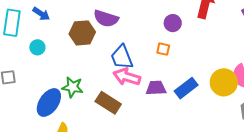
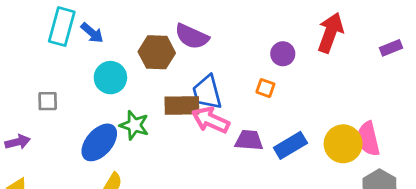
blue arrow: (41, 14) -> (92, 33), moved
cyan circle: (37, 47) -> (110, 78), moved, size x1.5
brown rectangle: (108, 103) -> (182, 106), moved, turned -40

